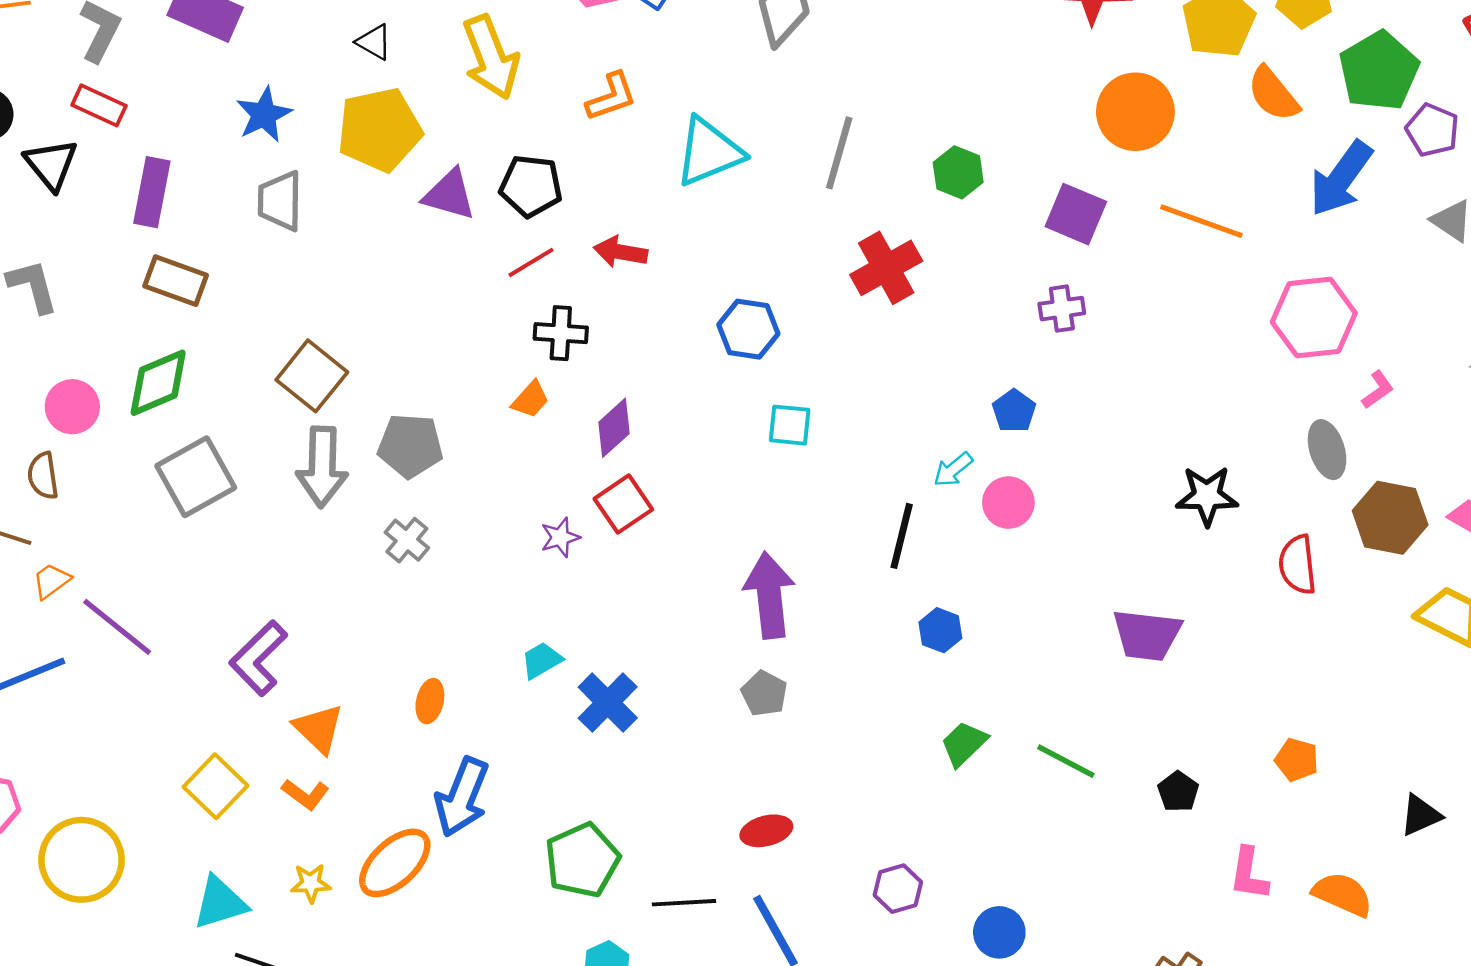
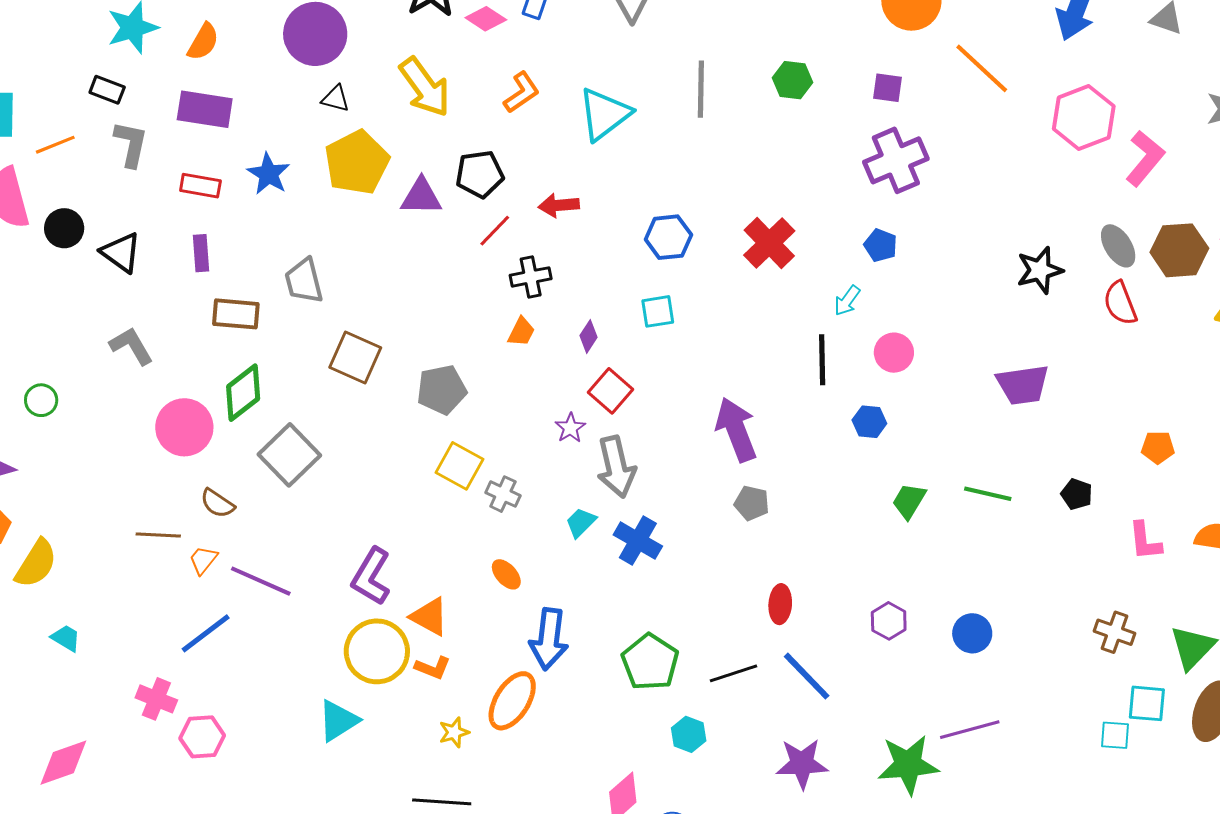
red rectangle: (99, 105) -> (200, 186), moved
purple rectangle: (152, 192) -> (201, 253), size x0.7
gray trapezoid: (280, 201) -> (304, 281), moved
purple square: (1076, 214) -> (888, 88), size x0.7
orange line: (1201, 221) -> (982, 68), turned 38
red cross: (886, 268) -> (769, 243), moved
purple cross: (1062, 309) -> (896, 160), size x1.8
pink L-shape: (1378, 390) -> (1145, 158), size x1.8
pink circle: (72, 407) -> (184, 427), size x1.4
cyan square: (790, 425) -> (658, 311), moved
purple diamond: (614, 428) -> (589, 336), size x0.7
gray ellipse: (1327, 450) -> (1118, 246), moved
gray arrow: (322, 467) -> (616, 467), moved
brown semicircle: (43, 476) -> (217, 503), moved, turned -33
pink circle: (1008, 503) -> (894, 353), moved
gray cross: (407, 540) -> (503, 494), moved
orange ellipse: (430, 701) -> (506, 574), turned -40
yellow square: (215, 786) -> (460, 466), moved
red ellipse: (766, 831) -> (780, 604), turned -57
yellow circle: (82, 860) -> (377, 651), moved
cyan triangle: (220, 903) -> (338, 721), moved

